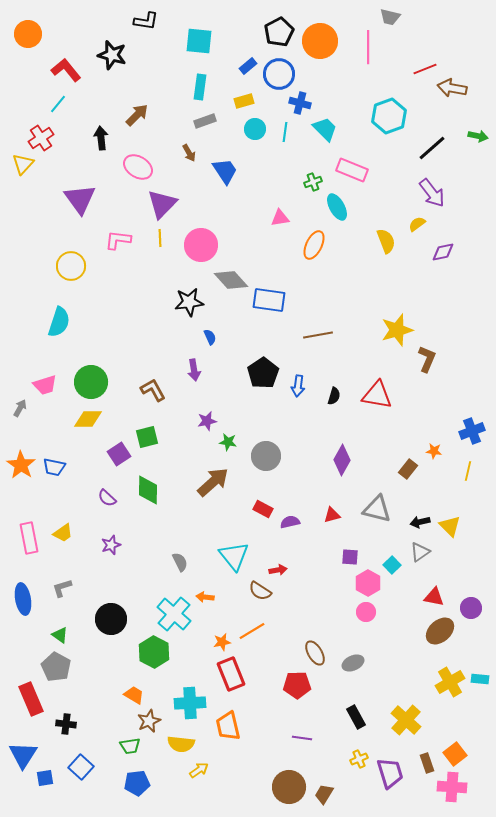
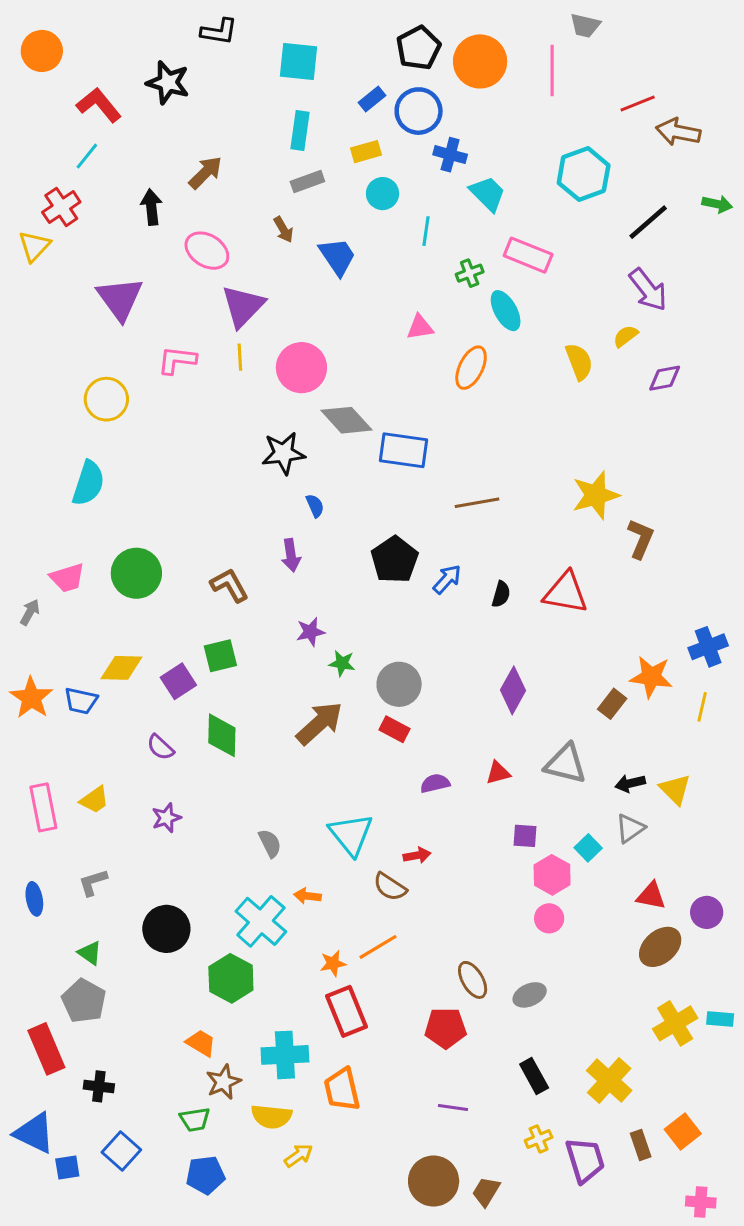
cyan line: (285, 132) -> (426, 231), moved
blue arrow: (298, 386) -> (447, 579), turned -145
yellow diamond: (88, 419) -> (121, 668), moved
orange star: (434, 451) -> (651, 677), size x1.8
red rectangle: (263, 509) -> (395, 729), moved
blue ellipse: (23, 599) -> (34, 899), size x0.7
blue triangle: (23, 755) -> (34, 1133), turned -36
pink cross: (452, 787) -> (701, 1202), moved, size x0.7

